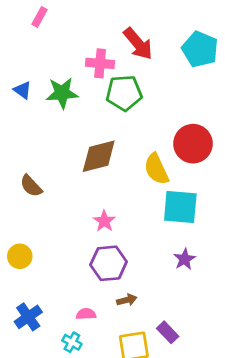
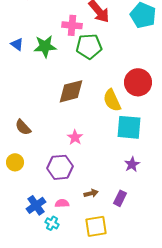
brown semicircle: (31, 186) -> (23, 127), moved
purple hexagon: (109, 263) -> (60, 167), moved
blue cross: (28, 317) -> (36, 205), moved
purple rectangle: (168, 332) -> (120, 198), moved, turned 70

